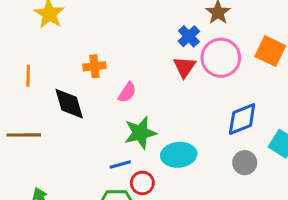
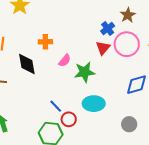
green star: (140, 133) -> (85, 72), moved
gray circle: (245, 163) -> (129, 124), moved
blue line: (120, 165) -> (56, 106), turned 56

